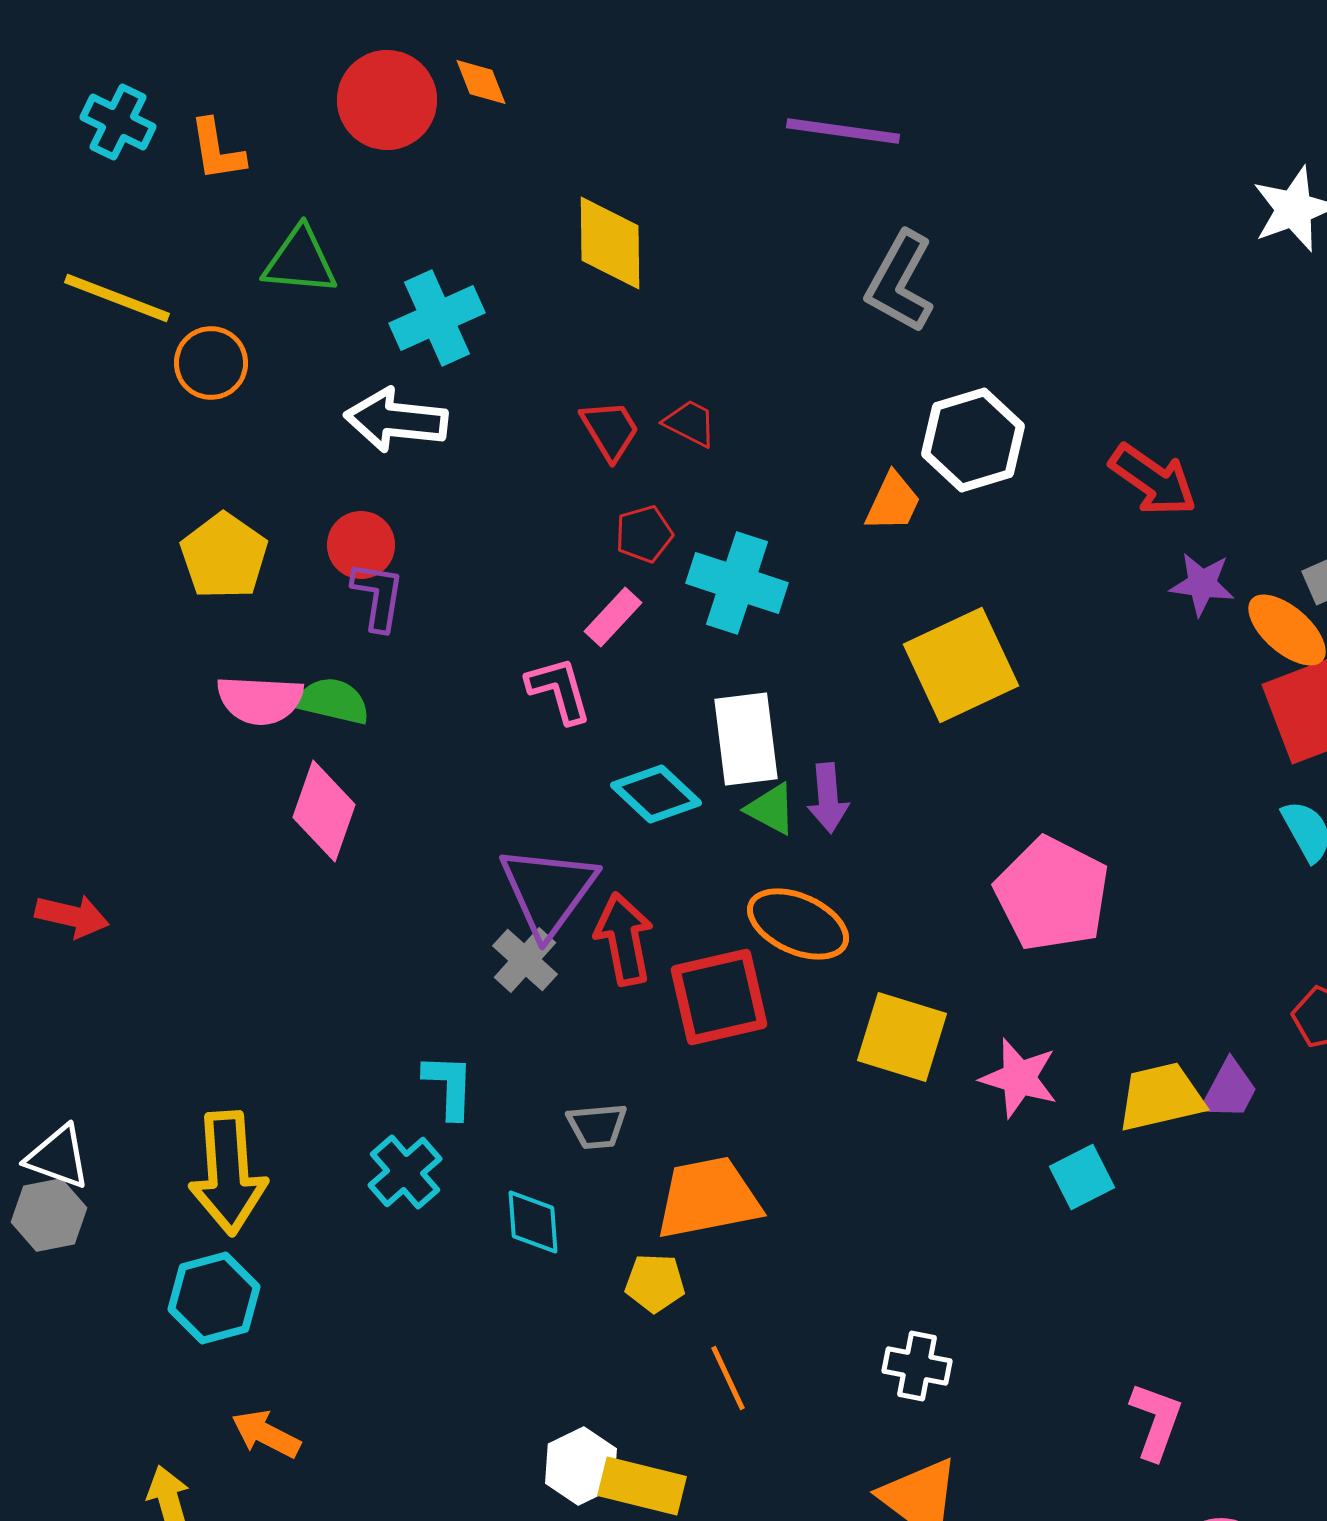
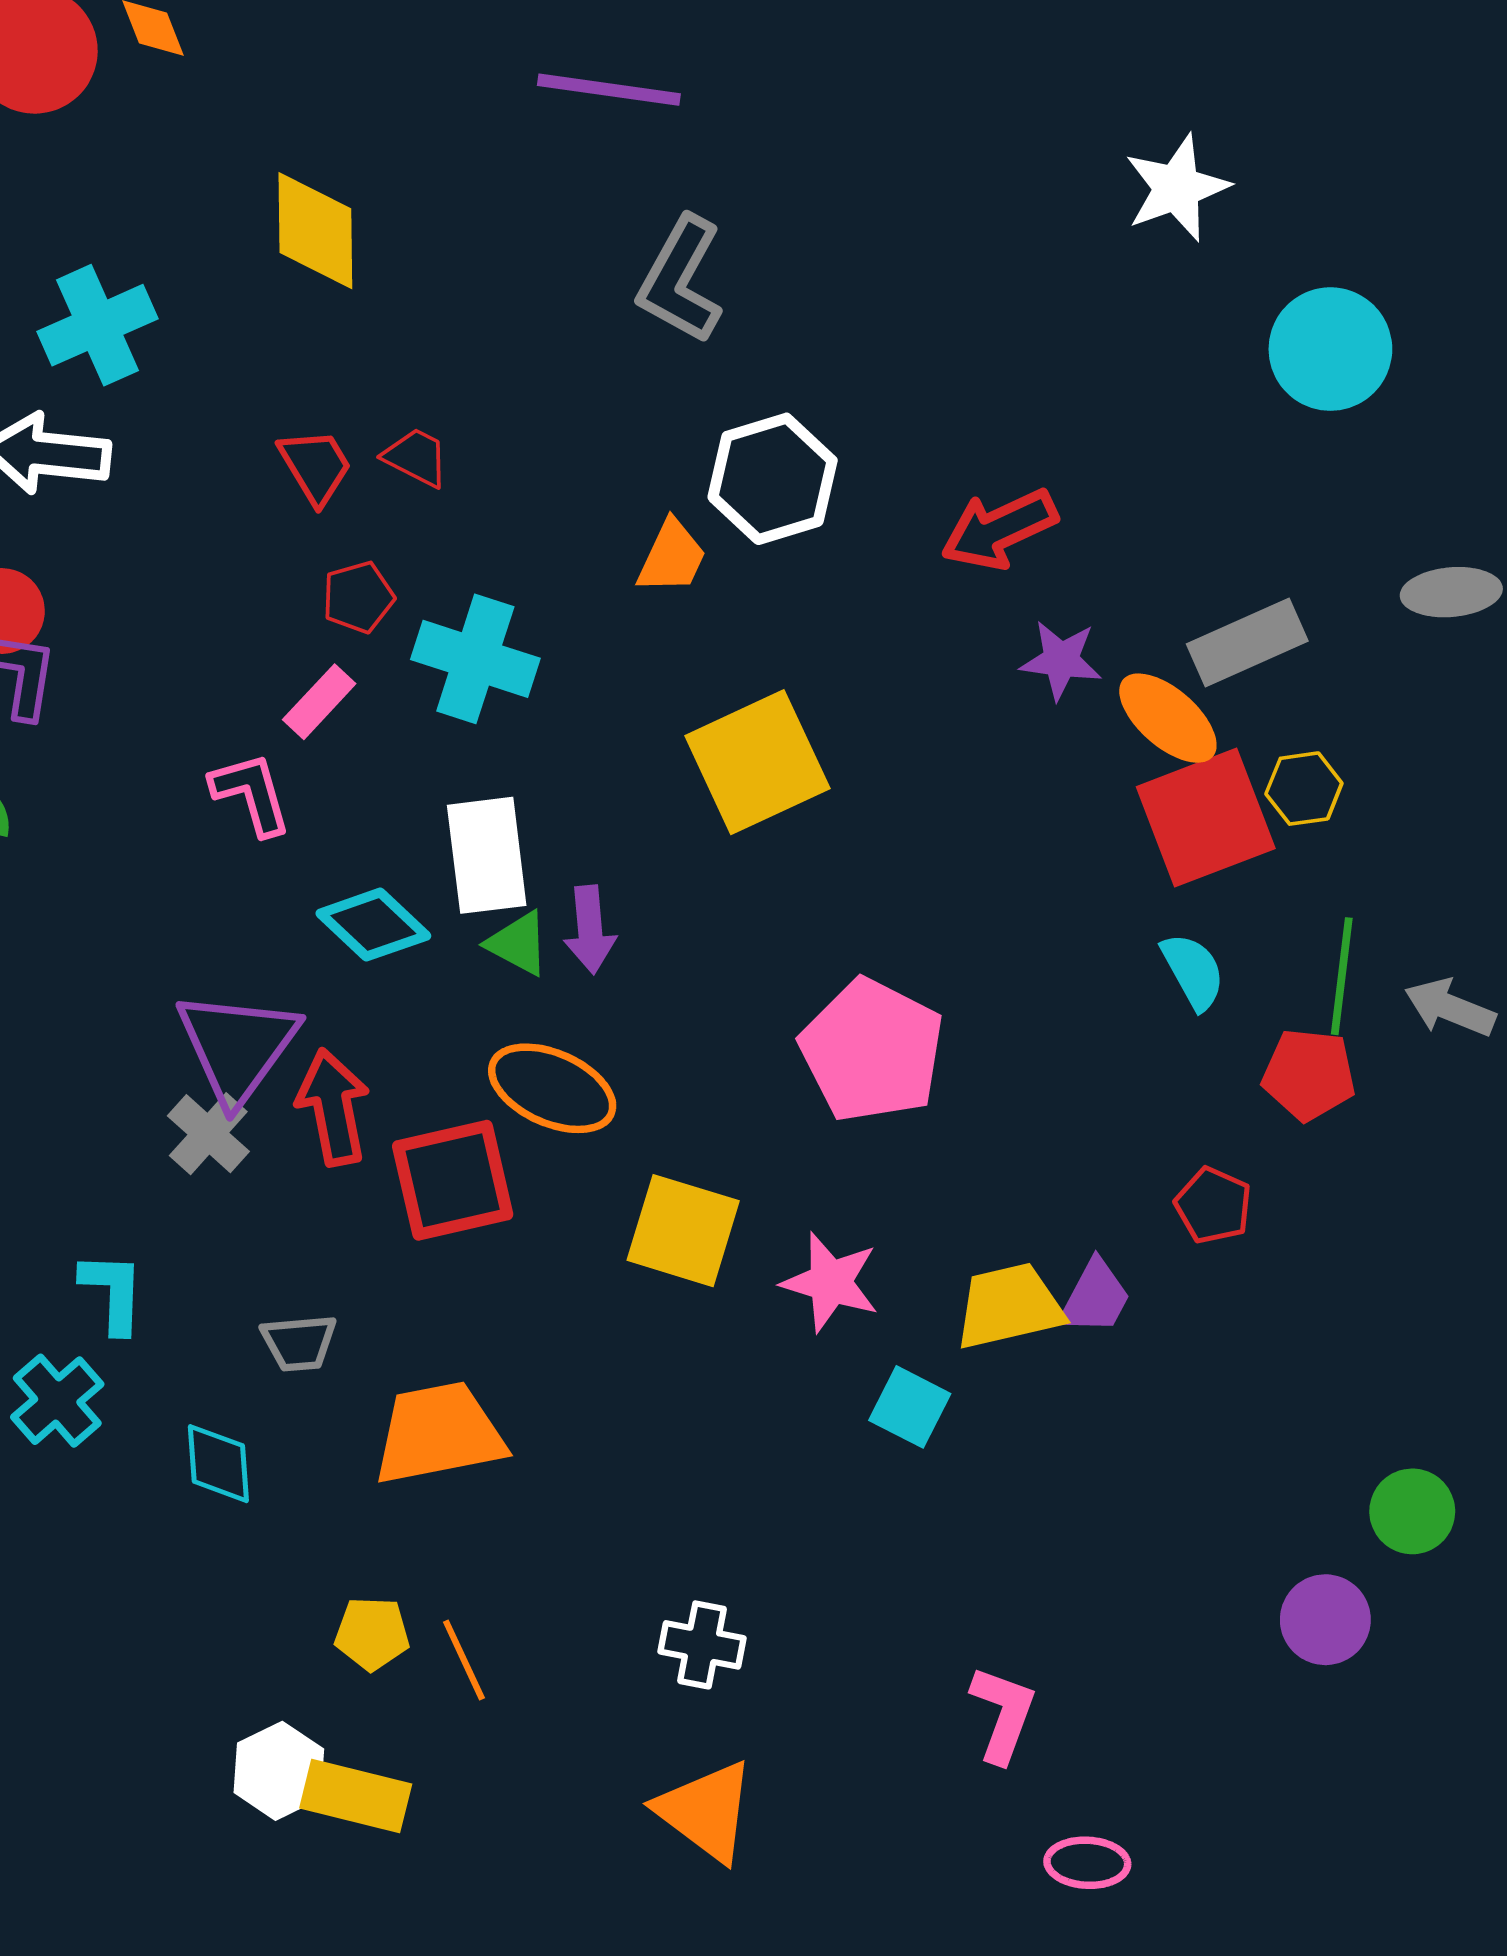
red arrow: (1153, 480) -> (999, 529), turned 120
cyan square: (1082, 1177) -> (910, 1407), turned -36
yellow pentagon: (655, 1283) -> (372, 1634), moved

